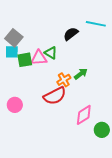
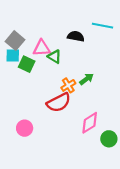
black semicircle: (71, 34) -> (76, 36), turned 49
pink triangle: (39, 58) -> (42, 48), moved
green square: (25, 60) -> (27, 64), turned 35
pink circle: (15, 105) -> (25, 128), moved

